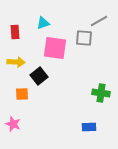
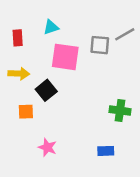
gray line: (99, 21) -> (125, 34), moved
pink star: (13, 124) -> (47, 147), moved

